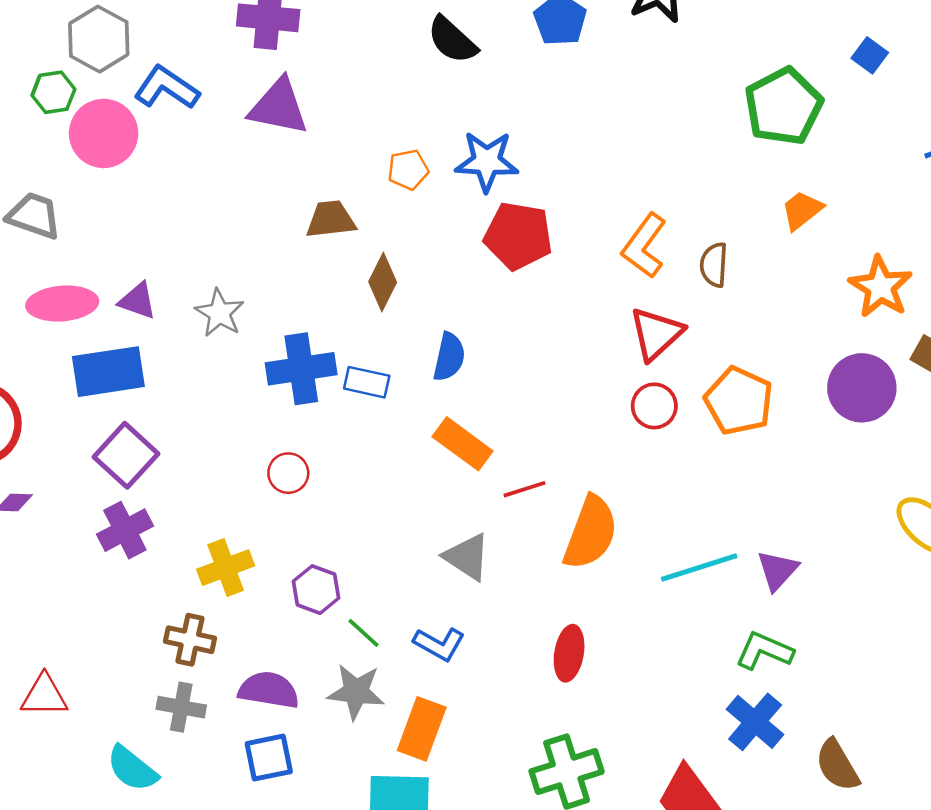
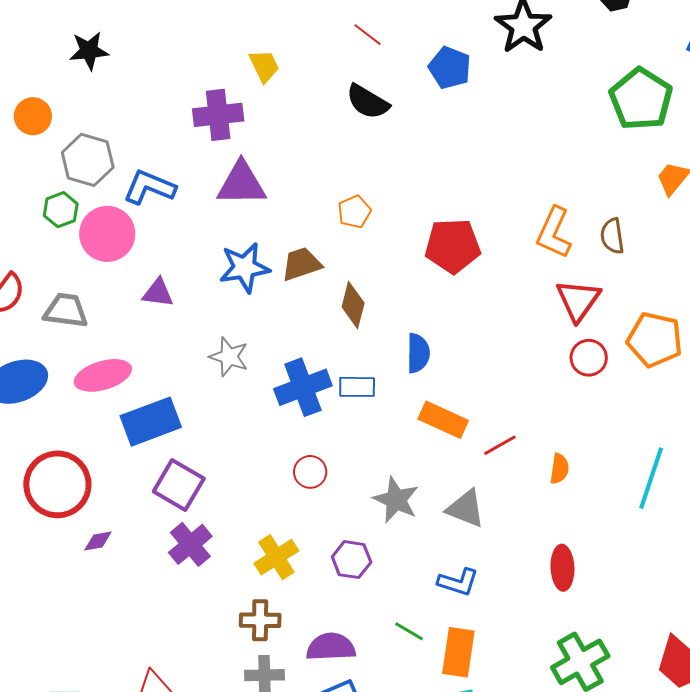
blue star: (487, 161) -> (245, 268), moved
purple triangle: (138, 301) -> (158, 293), moved
orange semicircle: (591, 533) -> (559, 469), size x0.5
cyan line: (699, 567) -> (651, 478), turned -42
green line: (363, 633) -> (409, 631), moved
gray star: (356, 692) -> (396, 500), moved, turned 30

